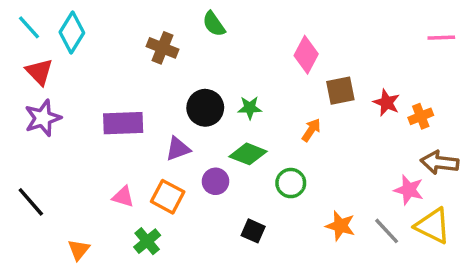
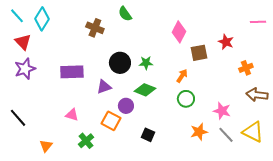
red star: (387, 103) -> (226, 42), moved
green circle: (291, 183) -> (186, 99), moved
pink star: (409, 190) -> (222, 111), moved
orange square: (168, 197) -> (111, 121), moved
orange star: (340, 226) -> (199, 132), turned -30

